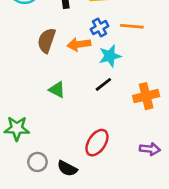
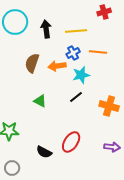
orange cross: (146, 96) -> (109, 106), turned 30
gray circle: (37, 162) -> (12, 168), moved
black semicircle: (67, 168) -> (44, 152), moved

